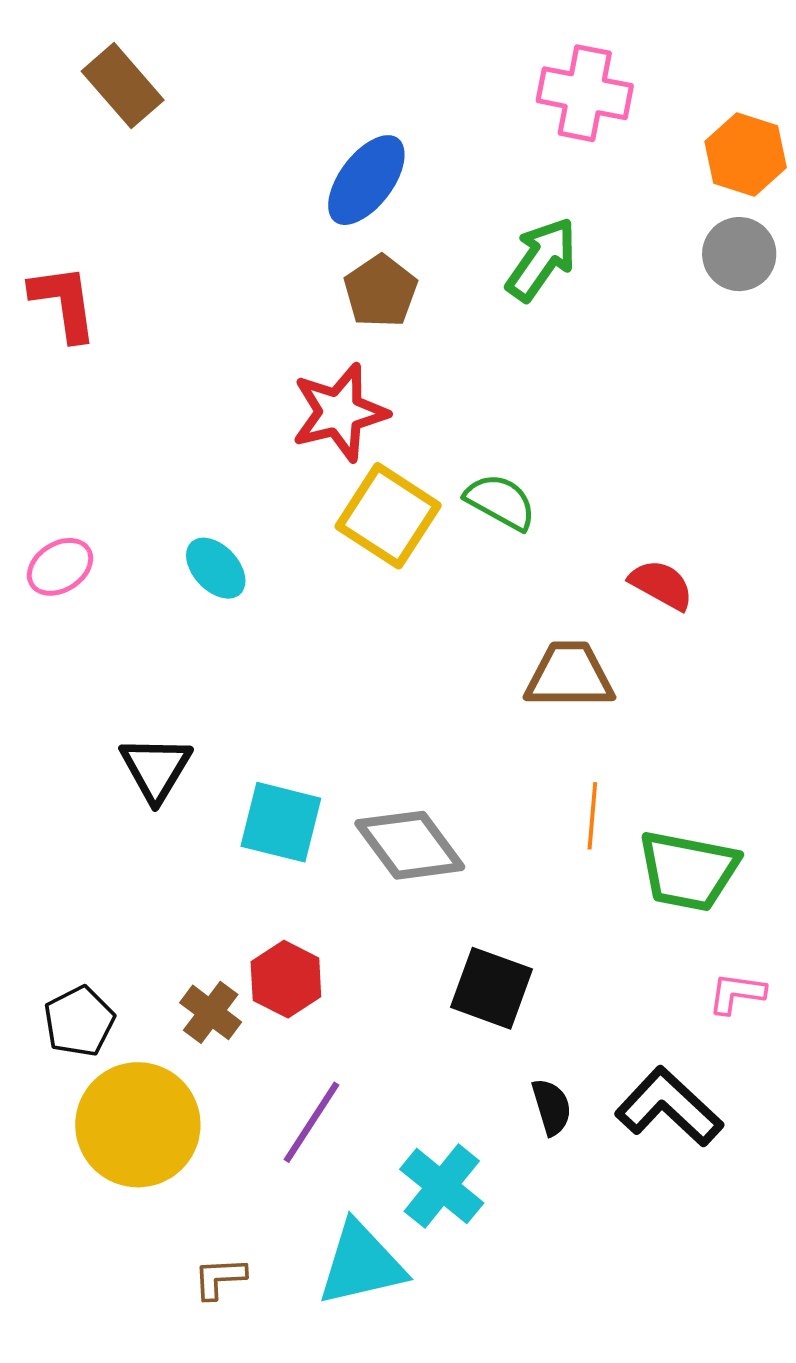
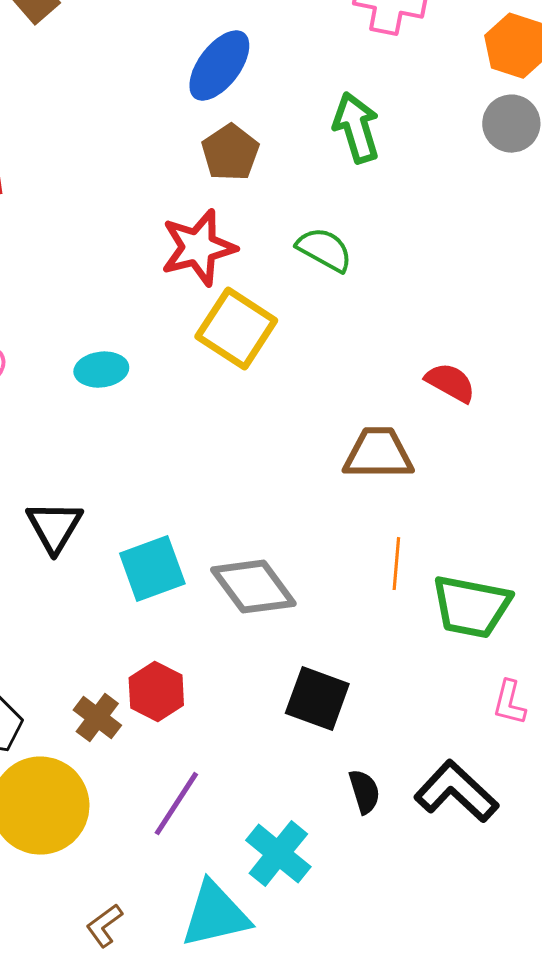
green arrow: (541, 259) -> (356, 128), turned -52
green semicircle: (500, 502) -> (324, 250), moved
cyan ellipse: (216, 568) -> (101, 370), turned -54
cyan square: (281, 822) -> (152, 569), turned -34
pink L-shape: (737, 993) -> (509, 703), turned -84
brown L-shape: (220, 1278) -> (104, 926), turned -33

